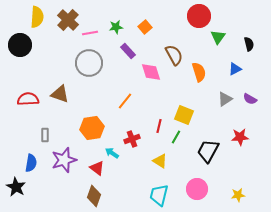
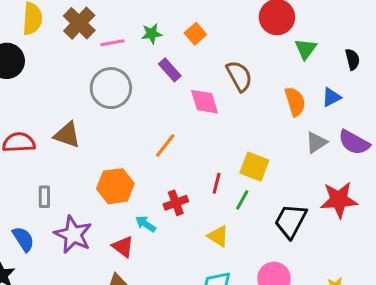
orange semicircle: (199, 72) -> (295, 102), moved
purple semicircle: (250, 99) -> (354, 142), size x1.5
red star: (240, 137) -> (339, 200), size x1.4
purple star: (64, 160) -> (73, 235), turned -30
blue semicircle: (31, 163) -> (23, 239), turned -42

